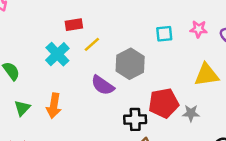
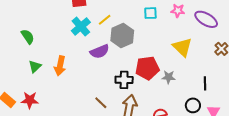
yellow line: (92, 44) -> (105, 20), moved
cyan cross: (57, 54) -> (81, 27), moved
yellow triangle: (207, 75) -> (182, 47), turned 50
purple semicircle: (103, 85) -> (100, 51), turned -60

